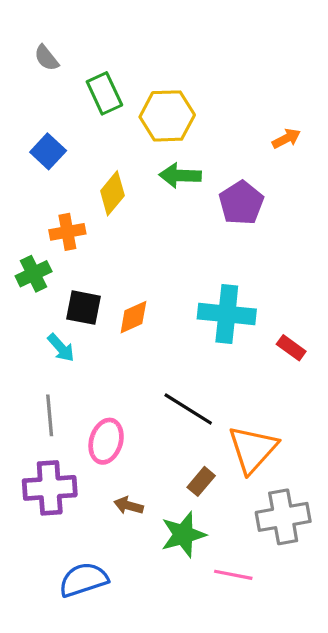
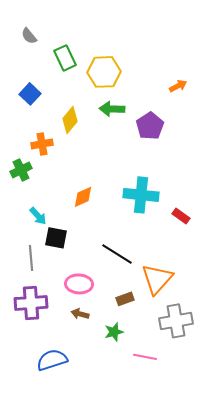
black square: (83, 308) -> (56, 238), moved
pink ellipse: (106, 441) -> (79, 284), moved, turned 76
brown rectangle: (201, 481) -> (125, 299), turned 30
green star: (183, 535) -> (114, 332), size x0.7

